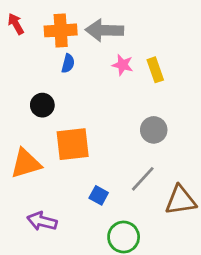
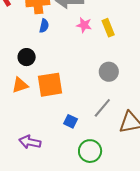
orange triangle: (26, 163) -> (20, 85), moved, size x0.7

